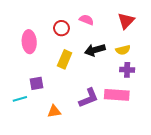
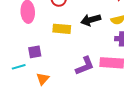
yellow rectangle: (65, 59) -> (62, 29), turned 72
orange triangle: (54, 111) -> (43, 79), moved, turned -40

